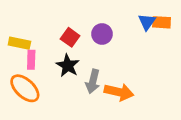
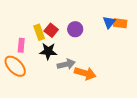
yellow rectangle: (19, 43) -> (39, 32), moved, turned 56
black star: (68, 66) -> (48, 51), turned -30
gray arrow: (93, 81) -> (66, 64), turned -120

